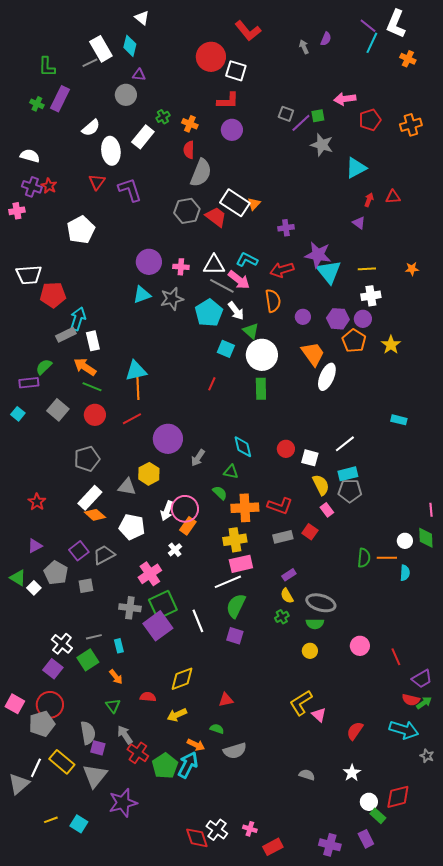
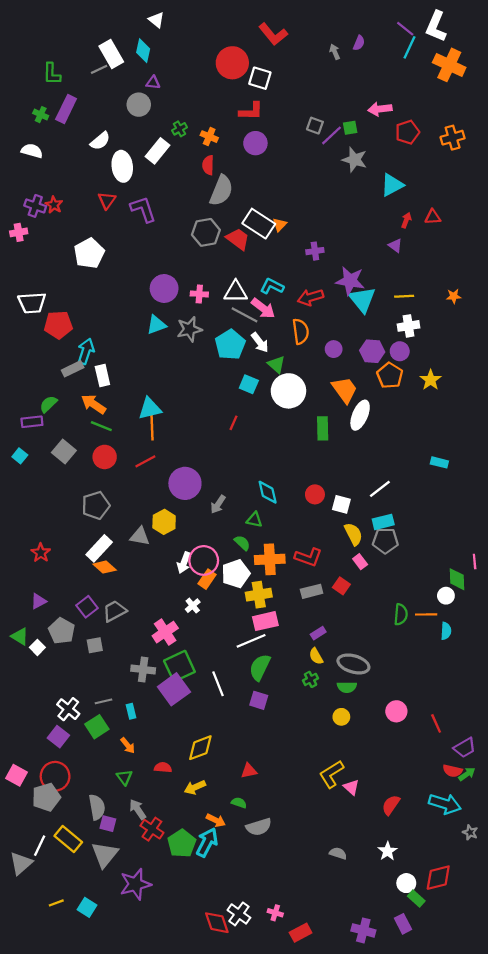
orange cross: (408, 59) -> (449, 65), size x1.8
white semicircle: (30, 156) -> (32, 151), moved
green rectangle: (261, 389) -> (323, 428), moved
white pentagon: (132, 527) -> (236, 574), moved, turned -30
green diamond: (426, 538) -> (457, 579), moved

